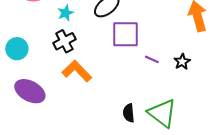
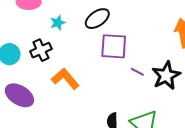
black cross: (64, 41) -> (41, 50), moved
black star: (182, 62) -> (166, 76), size x1.8

